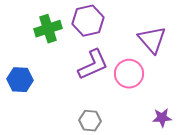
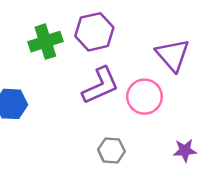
gray hexagon: (90, 121) -> (111, 150), moved

